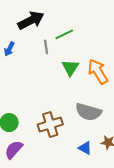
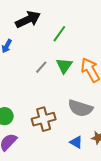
green line: (64, 34) -> (59, 34), turned -30
gray line: (46, 47) -> (41, 67), moved, turned 48

